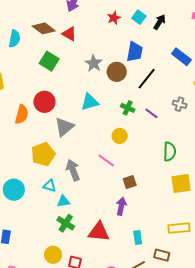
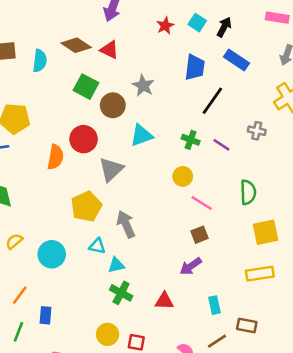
blue rectangle: (181, 57) -> (236, 60), moved
brown circle: (117, 72) -> (113, 105), moved
pink line: (106, 160) -> (202, 203), moved
purple arrow: (121, 206) -> (191, 266), turned -132
yellow rectangle: (179, 228) -> (260, 274), moved
red triangle: (99, 232) -> (164, 301), size x0.7

